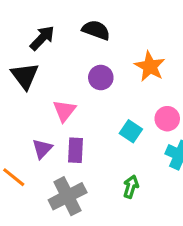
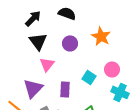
black triangle: (25, 76) -> (38, 41), moved
purple triangle: (42, 149) -> (33, 88), size x1.5
purple rectangle: (75, 150) -> (65, 89), moved

